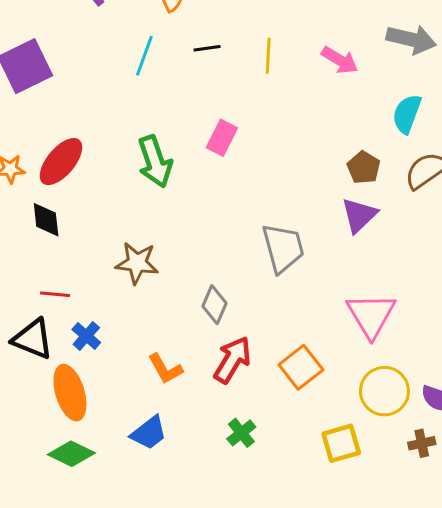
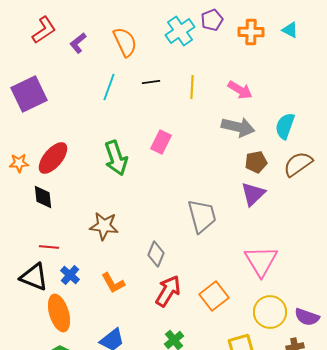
gray arrow: (411, 39) -> (238, 127), moved
brown pentagon: (364, 168) -> (256, 162), turned 30
orange L-shape: (165, 369) -> (113, 283), moved

